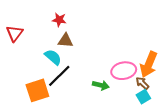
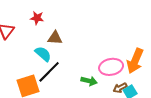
red star: (59, 20) -> (37, 18), moved
brown arrow: (142, 83) -> (120, 88), moved, turned -72

